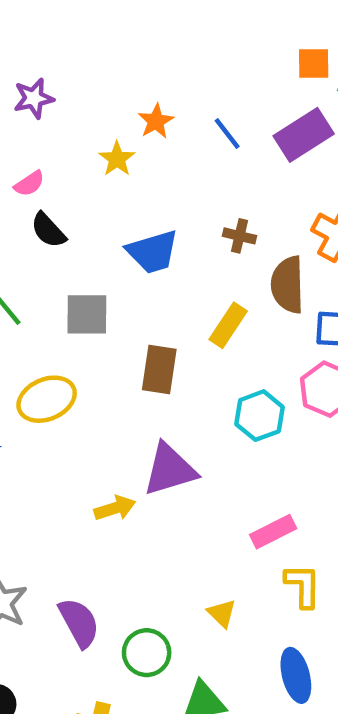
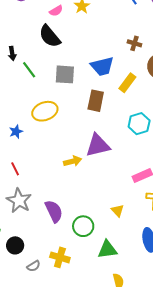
pink semicircle: (29, 184) -> (56, 11), moved
black semicircle: (48, 230) -> (50, 36), size x1.4
blue trapezoid: (153, 252) -> (102, 66), moved

